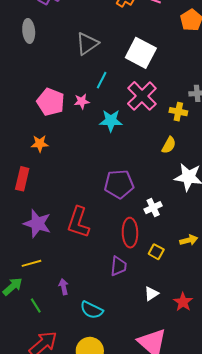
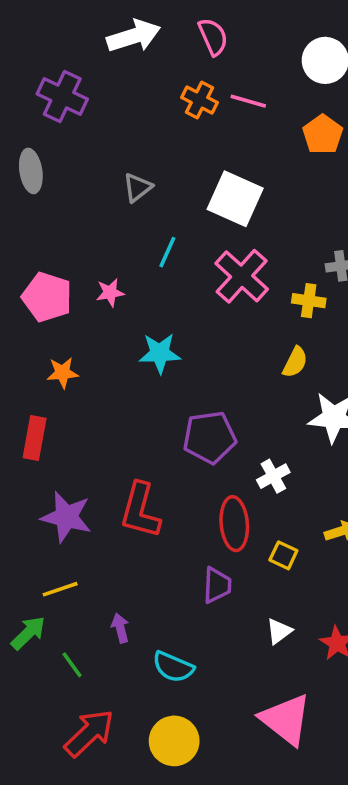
gray triangle: (87, 44) -> (138, 188), size x0.7
pink star: (82, 101) -> (110, 293), moved
pink pentagon: (51, 102) -> (47, 297), moved
cyan star: (111, 121) -> (160, 353), moved

